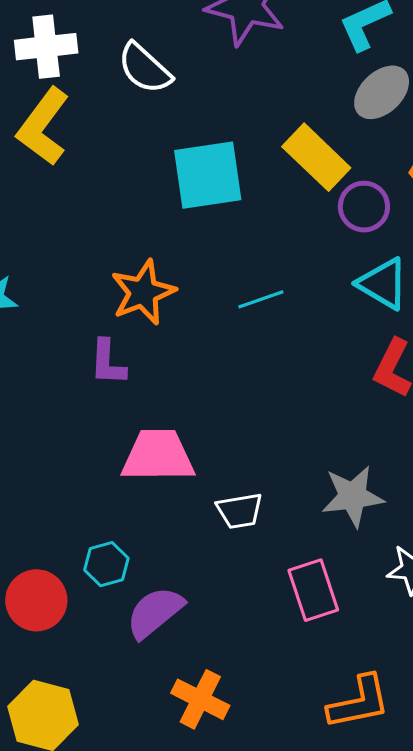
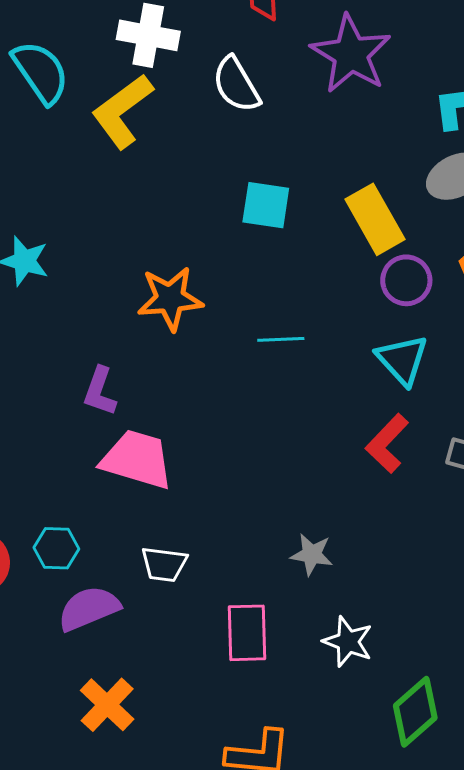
cyan square: (208, 175) -> (266, 205), size x0.7
purple L-shape: (108, 362) -> (100, 391), moved
gray star: (353, 496) -> (312, 554), size x0.7
white trapezoid: (240, 511) -> (164, 564), moved

